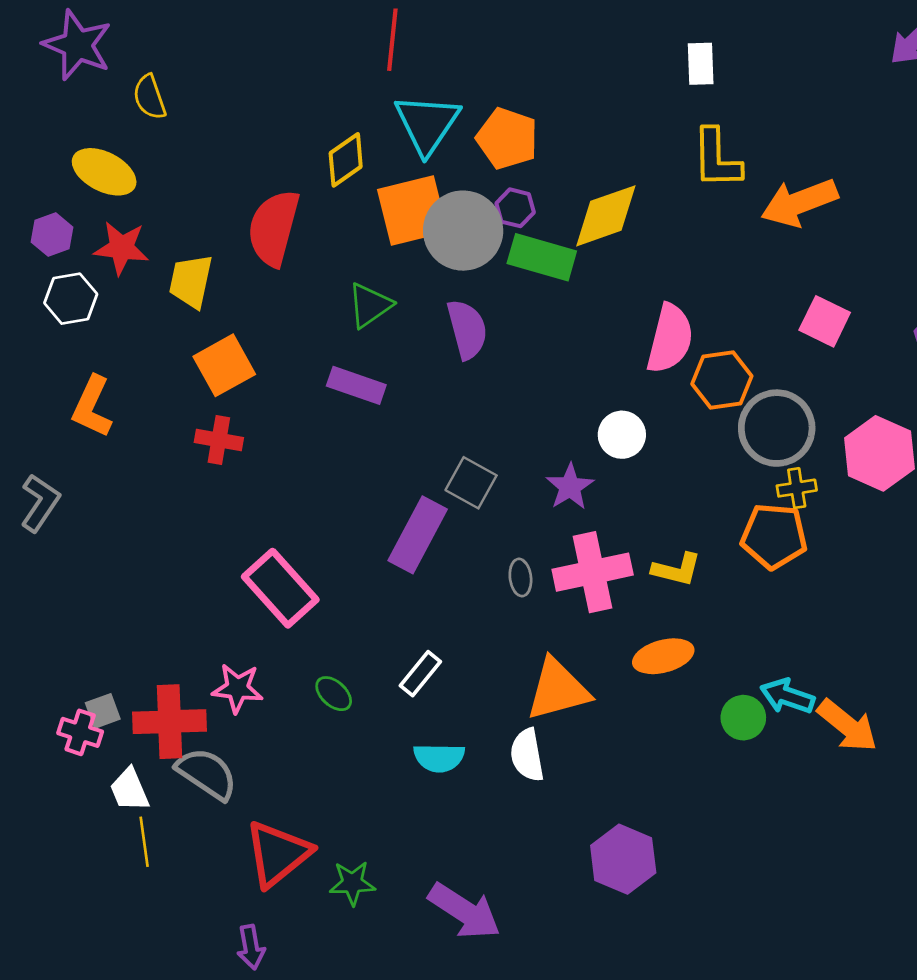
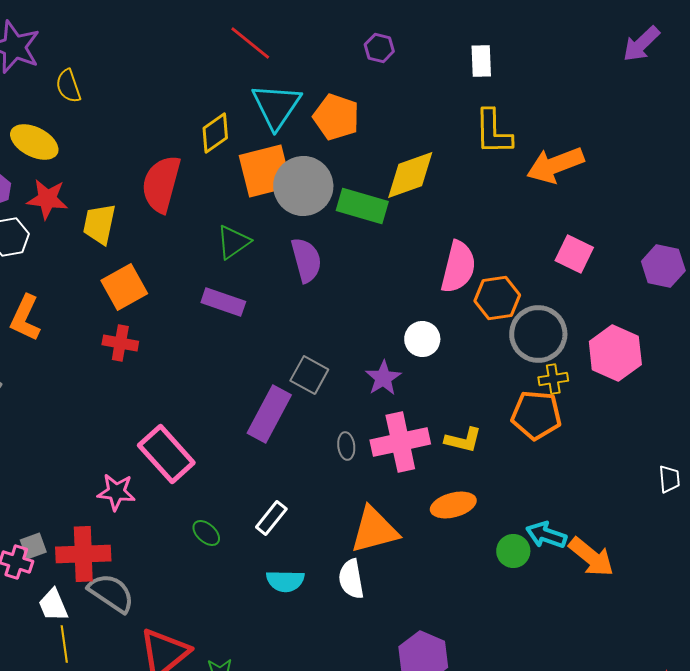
red line: (392, 40) -> (250, 43), turned -57
purple hexagon: (515, 208) -> (379, 48), moved
pink star: (238, 688) -> (116, 492), moved

